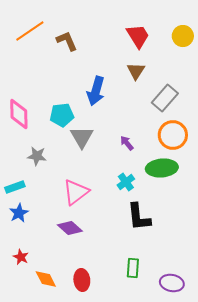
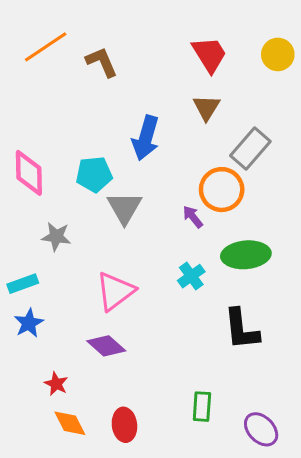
orange circle: (173, 135) -> (222, 190), moved
black L-shape: (139, 217) -> (241, 329), moved
red star: (21, 257) -> (56, 384), moved
purple ellipse: (172, 283) -> (261, 429), turned 35

